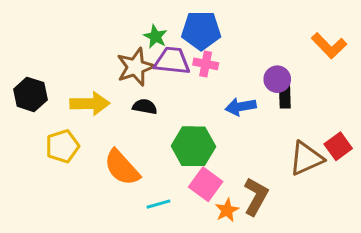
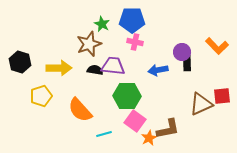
orange L-shape: (329, 46) -> (217, 46), moved
purple trapezoid: (172, 61) -> (113, 66), moved
red square: (338, 146) -> (222, 96), turned 30
brown L-shape: (256, 196) -> (168, 129), turned 50

